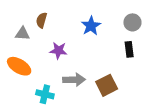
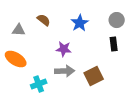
brown semicircle: (42, 20) -> (44, 20), moved, turned 112
purple star: (58, 51) -> (64, 49), moved
cyan cross: (45, 94) -> (39, 84), turned -35

